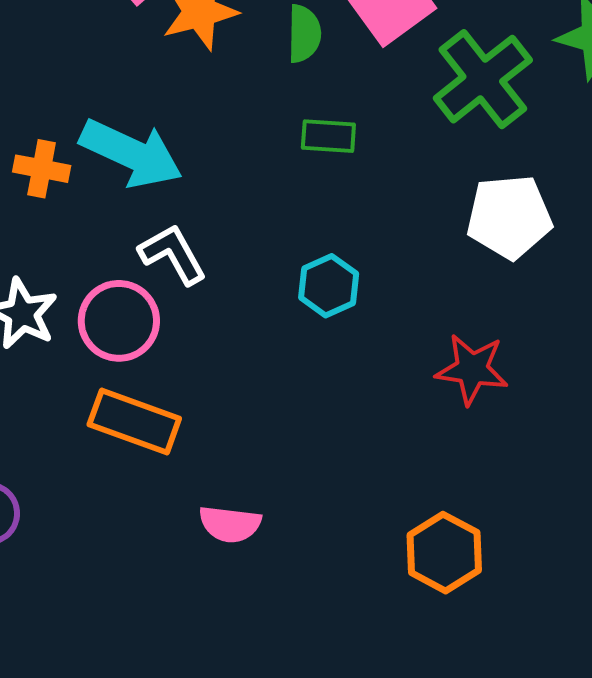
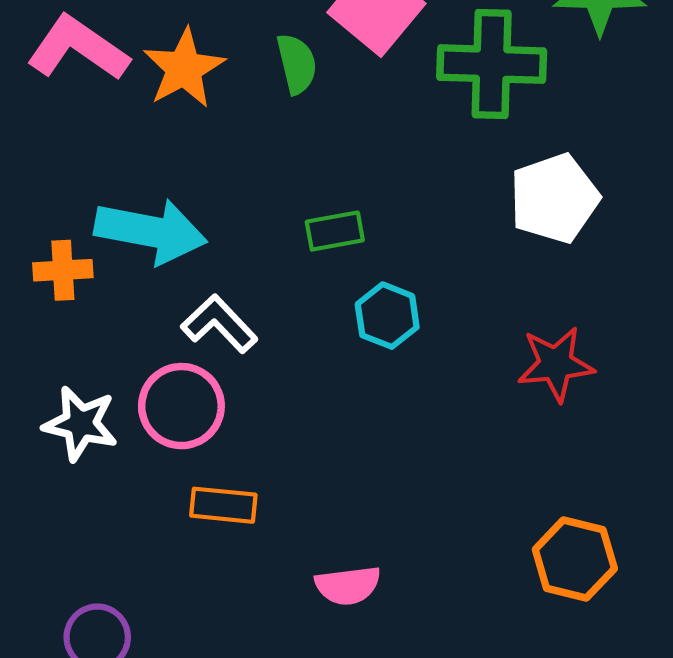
green cross: (483, 79) -> (492, 64), turned -36
green rectangle: (328, 136) -> (335, 231), moved
orange rectangle: (134, 422) -> (223, 505), size x0.7

